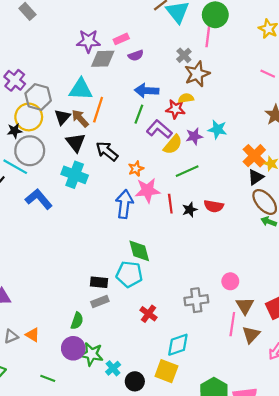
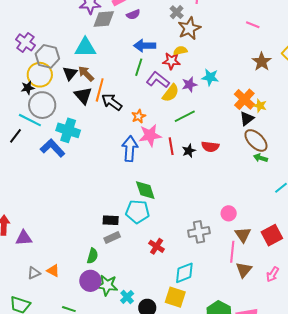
orange line: (98, 110) -> (100, 90), moved
cyan cross: (75, 175) -> (68, 130), moved
brown triangle: (251, 335) -> (244, 270), moved

